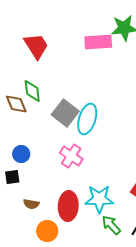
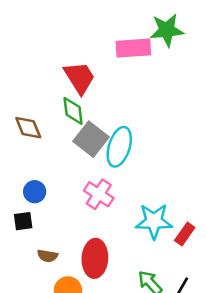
red trapezoid: (36, 46) -> (80, 78), moved
green diamond: (32, 91) -> (73, 111), moved
cyan star: (99, 199) -> (154, 221), moved

